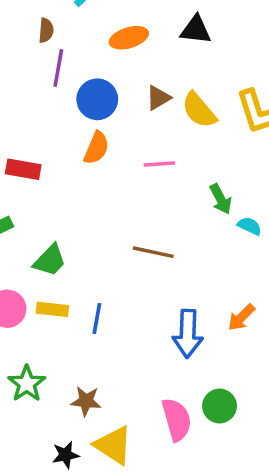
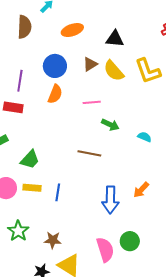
brown semicircle: (46, 30) -> (24, 27), size x1.6
black triangle: (196, 30) -> (115, 39), moved
purple line: (58, 68) -> (20, 81), moved
green arrow: (221, 199) -> (110, 125), moved, turned -36

